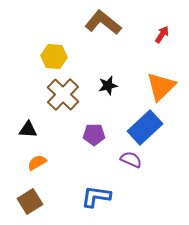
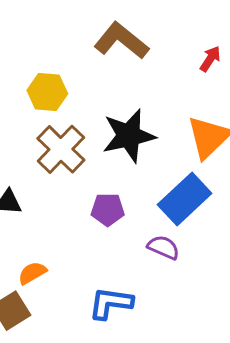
black star: (108, 86) -> (129, 136), size x1.8
orange semicircle: (37, 163) -> (32, 273), moved

